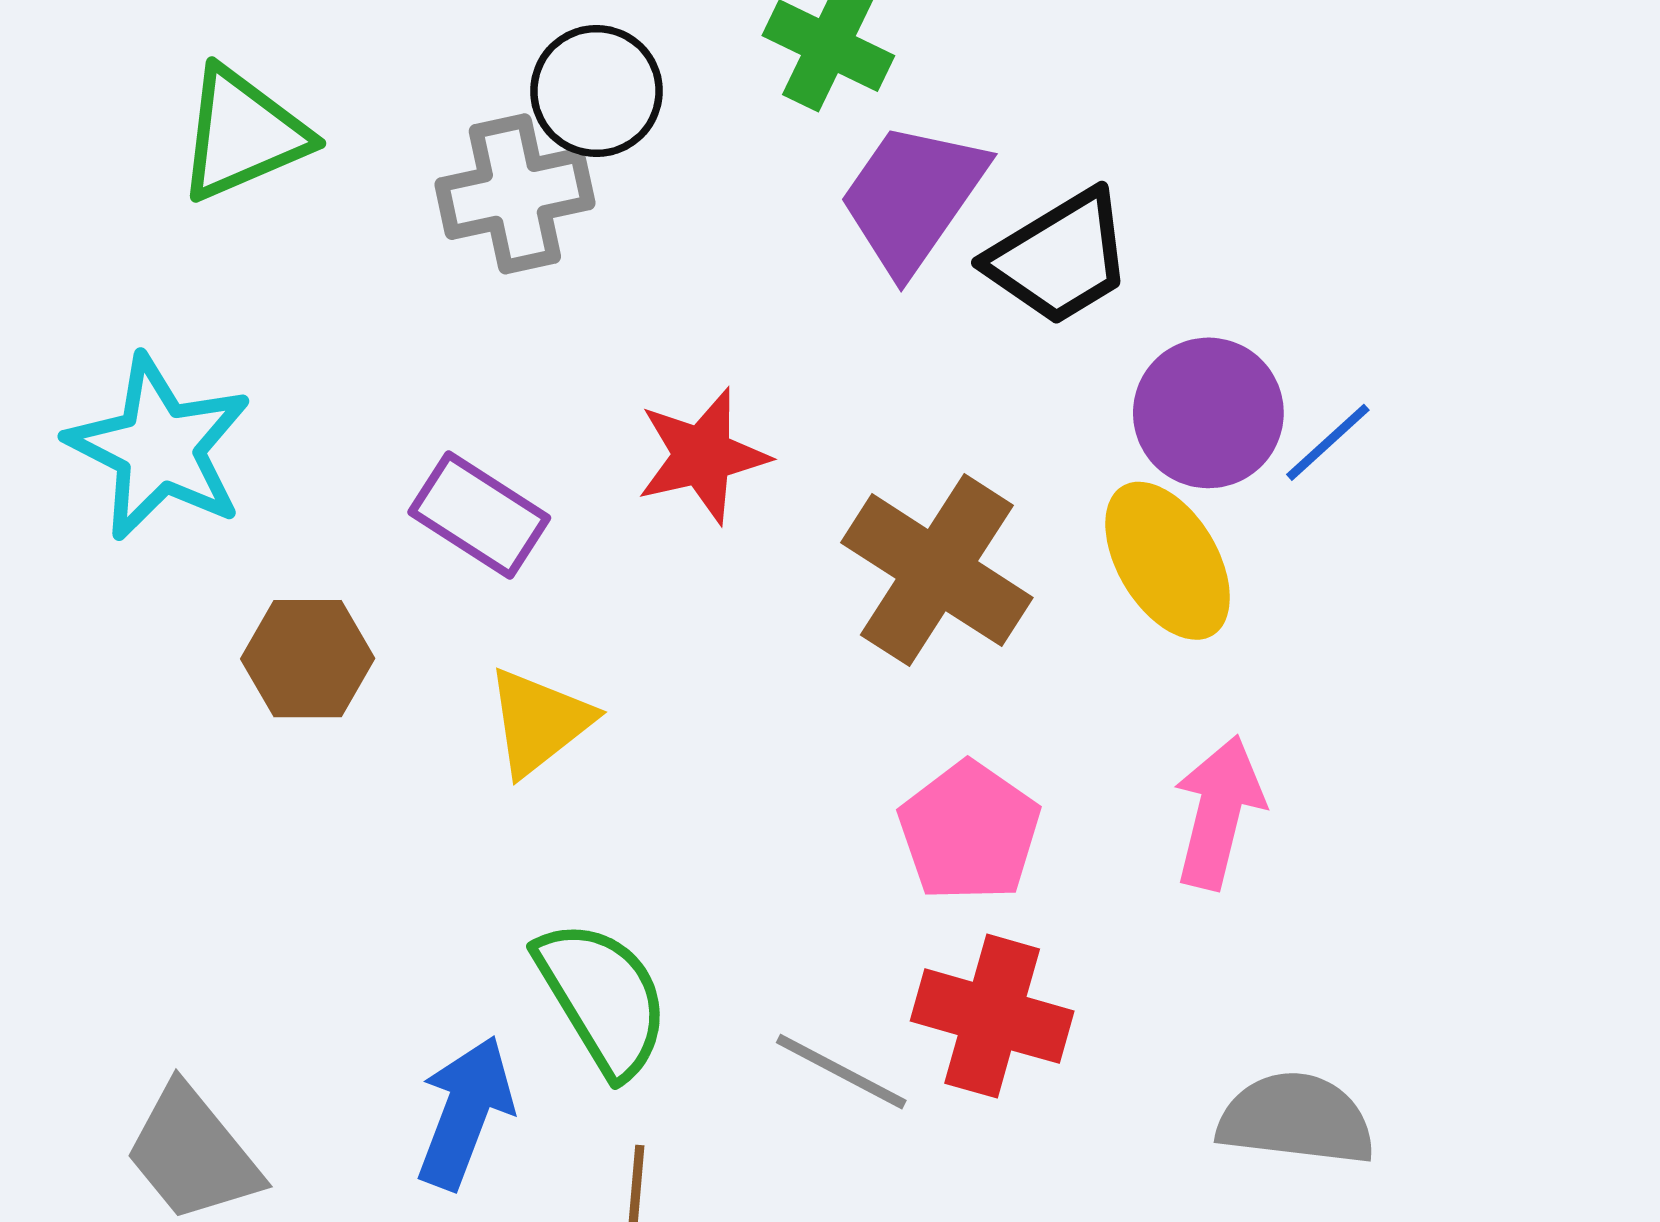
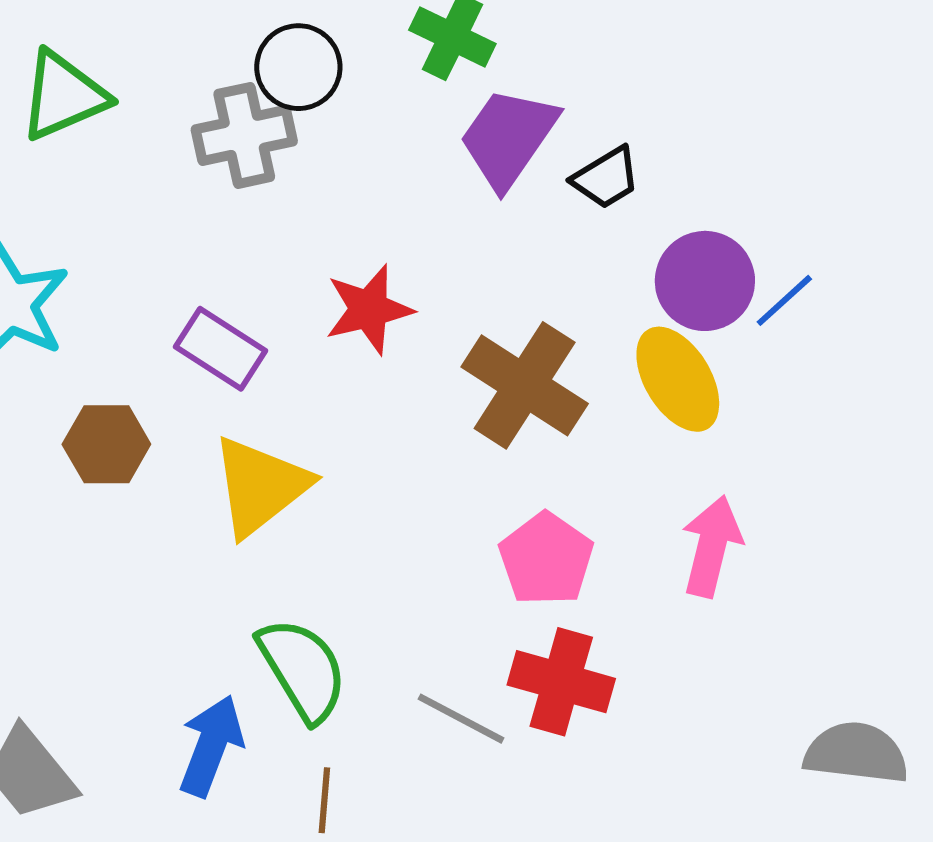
black trapezoid: (1060, 258) -> (606, 178), size x0.7
yellow triangle: (539, 722) -> (260, 486), size x1.4
gray semicircle: (1296, 1119) -> (856, 753), moved

